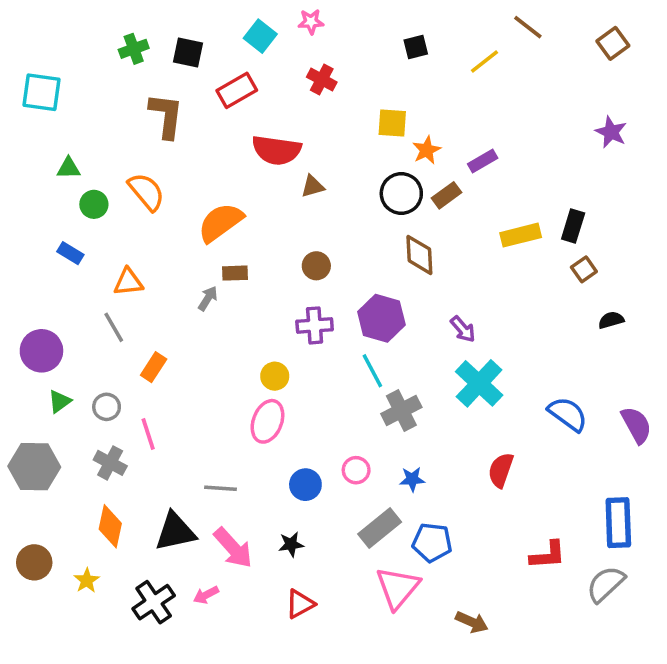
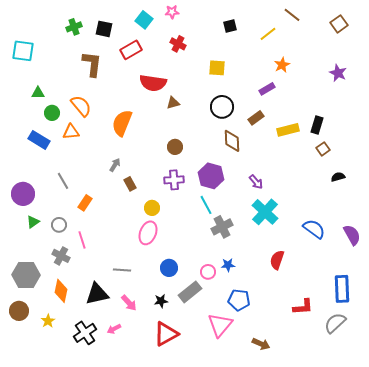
orange star: (427, 150) -> (282, 65), moved
brown rectangle: (447, 195) -> (256, 118), moved
orange semicircle: (220, 222) -> (122, 123), turned -32
blue rectangle: (70, 253) -> (39, 140), size x1.5
brown rectangle: (235, 273) -> (130, 184), moved, turned 64
orange triangle: (128, 282) -> (71, 132), moved
gray hexagon: (34, 467) -> (26, 275), moved
pink circle: (356, 470) -> (208, 272), moved
gray rectangle: (380, 528) -> (190, 292), moved
pink arrow: (233, 548) -> (129, 303), size x0.7
red triangle: (300, 604) -> (166, 334), size x1.5

